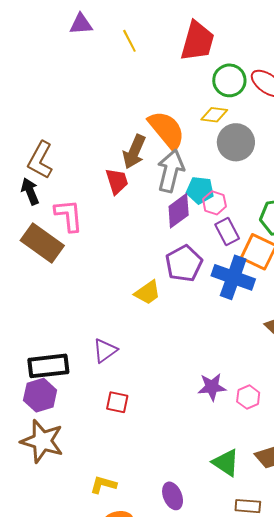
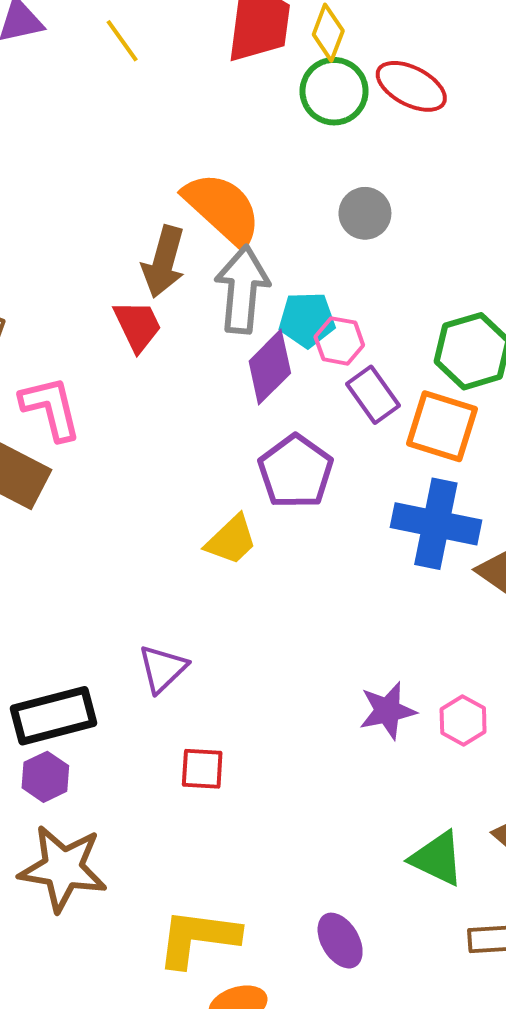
yellow diamond: (214, 115) -> (328, 33), moved, turned -68
gray circle: (236, 142) -> (365, 213), size x0.7
blue cross: (233, 277) -> (436, 524), moved
purple hexagon: (40, 395) -> (45, 777), size x0.7
yellow L-shape: (103, 485) -> (198, 938), size x1.6

